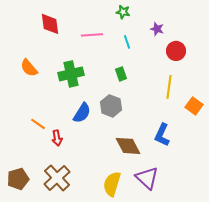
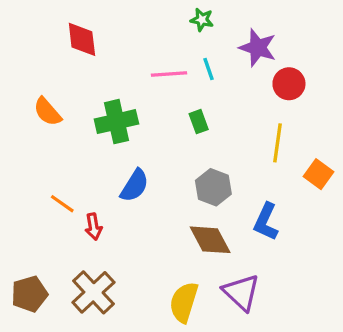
purple star: (157, 29) -> (258, 48), size x1.6
pink line: (92, 35) -> (169, 74), moved
gray hexagon: (111, 106) -> (213, 187), moved

